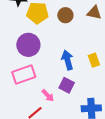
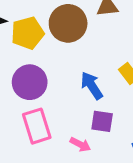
brown circle: (65, 15) -> (68, 23), size x1.6
pink rectangle: (24, 74) -> (37, 126), turned -70

